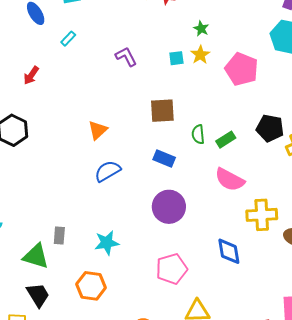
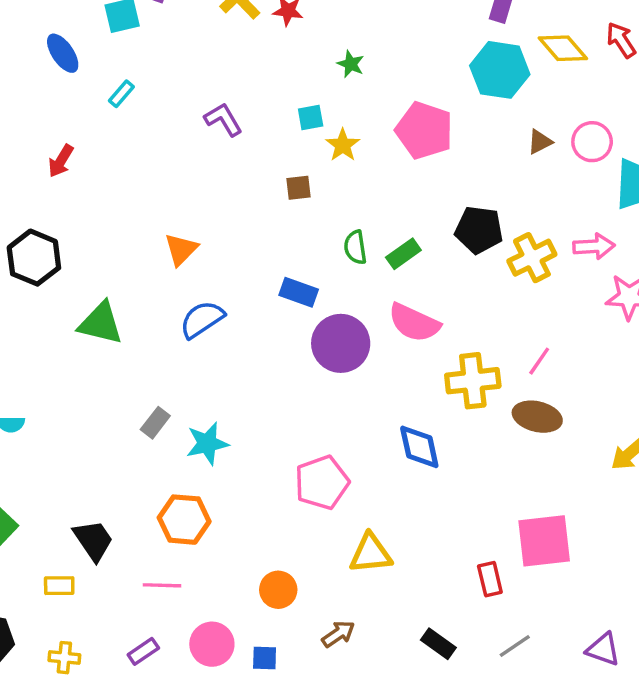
yellow star: (200, 55) -> (343, 145), moved
brown square: (162, 111) -> (298, 188), moved, size x0.6
purple circle: (169, 207) -> (341, 343), moved
gray rectangle: (59, 236) -> (155, 423), moved, turned 36
green triangle: (36, 256) -> (101, 323), moved

